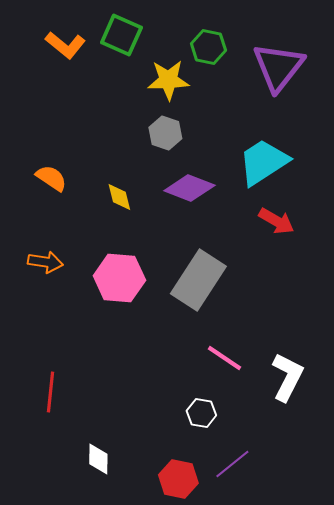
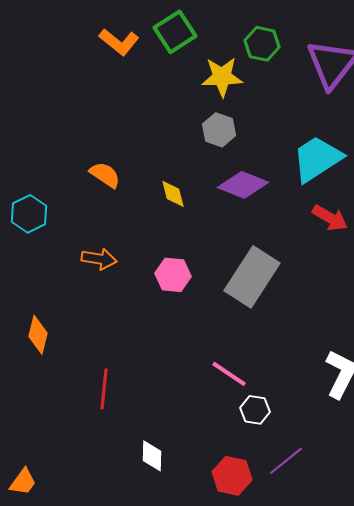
green square: (121, 35) -> (175, 32), turned 33
pink hexagon: (119, 278) -> (173, 275), size x0.7
pink line: (224, 358) -> (229, 374), moved

